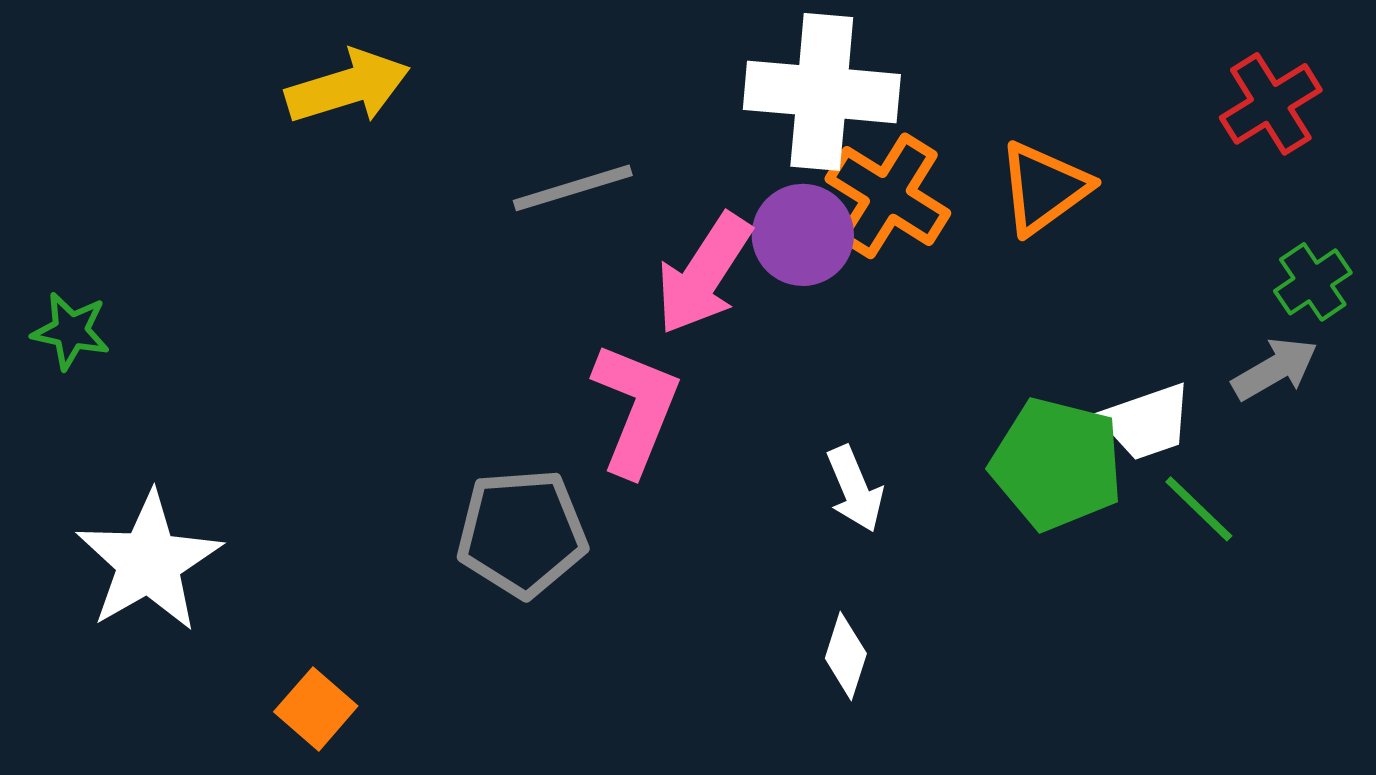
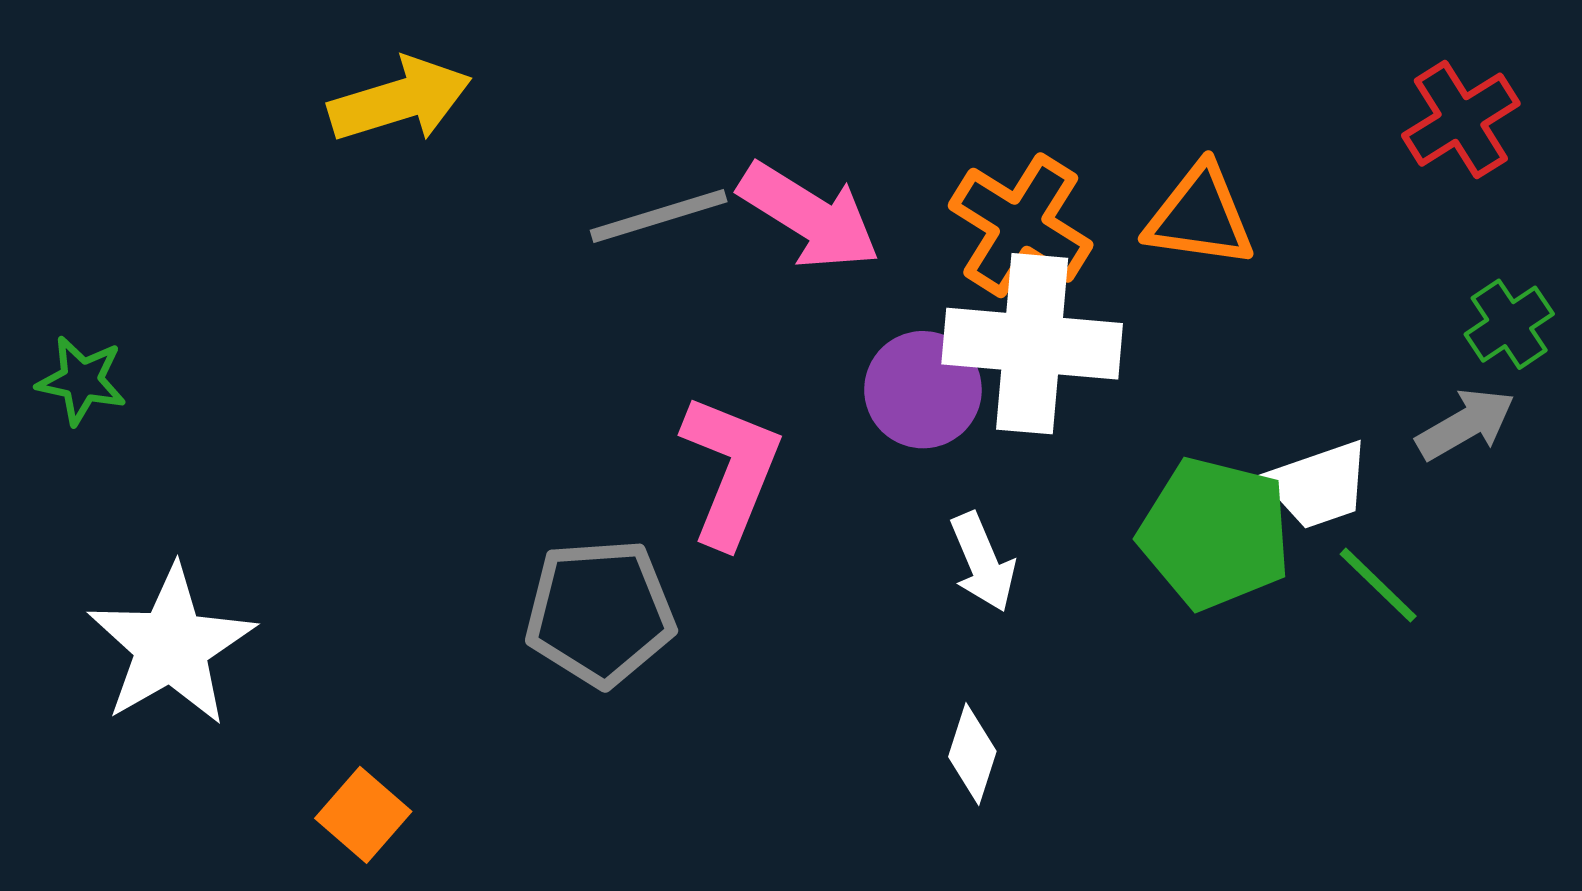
white cross: (822, 92) -> (1032, 344), moved
orange triangle: (1044, 188) -> (1200, 216), turned 44
purple circle: (803, 235) -> (923, 390), moved
pink arrow: (704, 274) -> (809, 216), moved, turned -91

